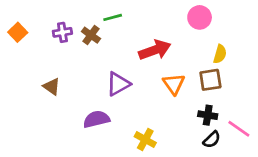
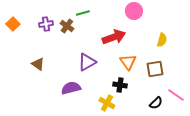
pink circle: (200, 17) -> (134, 11), moved
brown square: (210, 80) -> (155, 69), moved
black cross: (208, 115) -> (120, 85), moved

